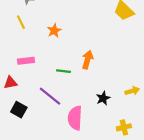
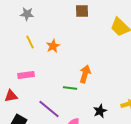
yellow line: (21, 22) -> (30, 42), moved
green line: (64, 71) -> (70, 88), moved

